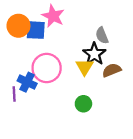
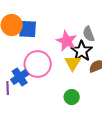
pink star: (53, 16) -> (67, 41), moved
blue cross: (27, 82) -> (20, 77), turned 30

